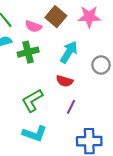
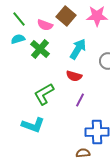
green cross: (28, 52) -> (40, 49), turned -36
cyan L-shape: (35, 134) -> (33, 125), moved

